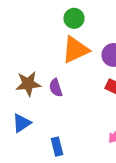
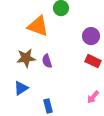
orange triangle: (75, 50) -> (38, 26), moved, turned 45

